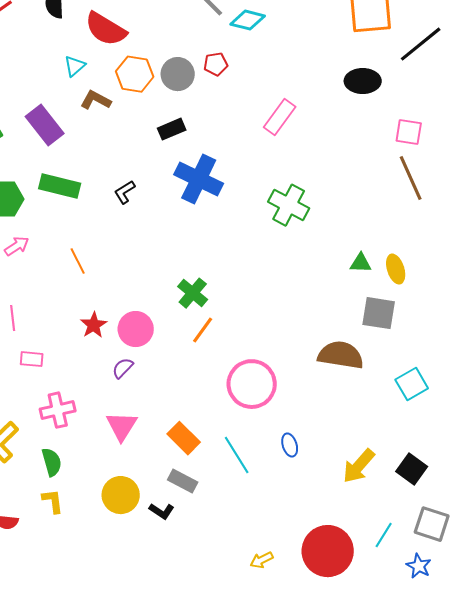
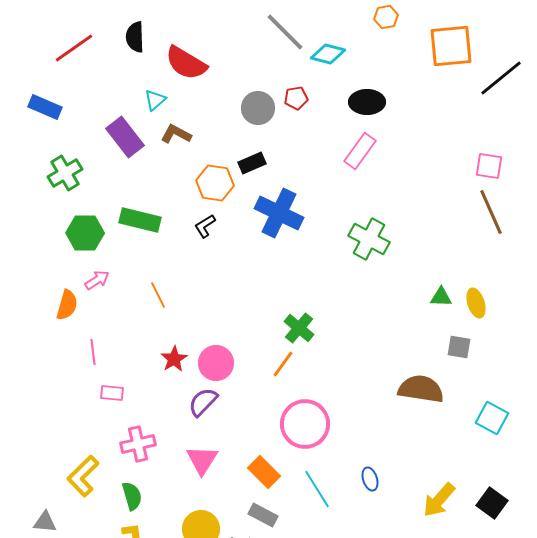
orange hexagon: (135, 74) -> (215, 183), moved
black ellipse: (363, 81) -> (367, 102), moved
purple rectangle: (45, 125) -> (125, 137), moved
green cross: (193, 293) -> (299, 328), moved
gray square: (379, 313) -> (459, 347), size x0.7
purple semicircle: (123, 368) -> (203, 402), size x1.4
pink circle: (252, 384) -> (305, 424), moved
cyan square: (412, 384) -> (492, 418), turned -32

